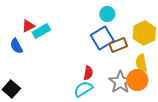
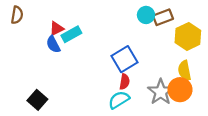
blue square: (102, 38) -> (124, 59), moved
brown rectangle: (118, 45) -> (163, 17), moved
blue semicircle: (16, 46) -> (53, 44), moved

